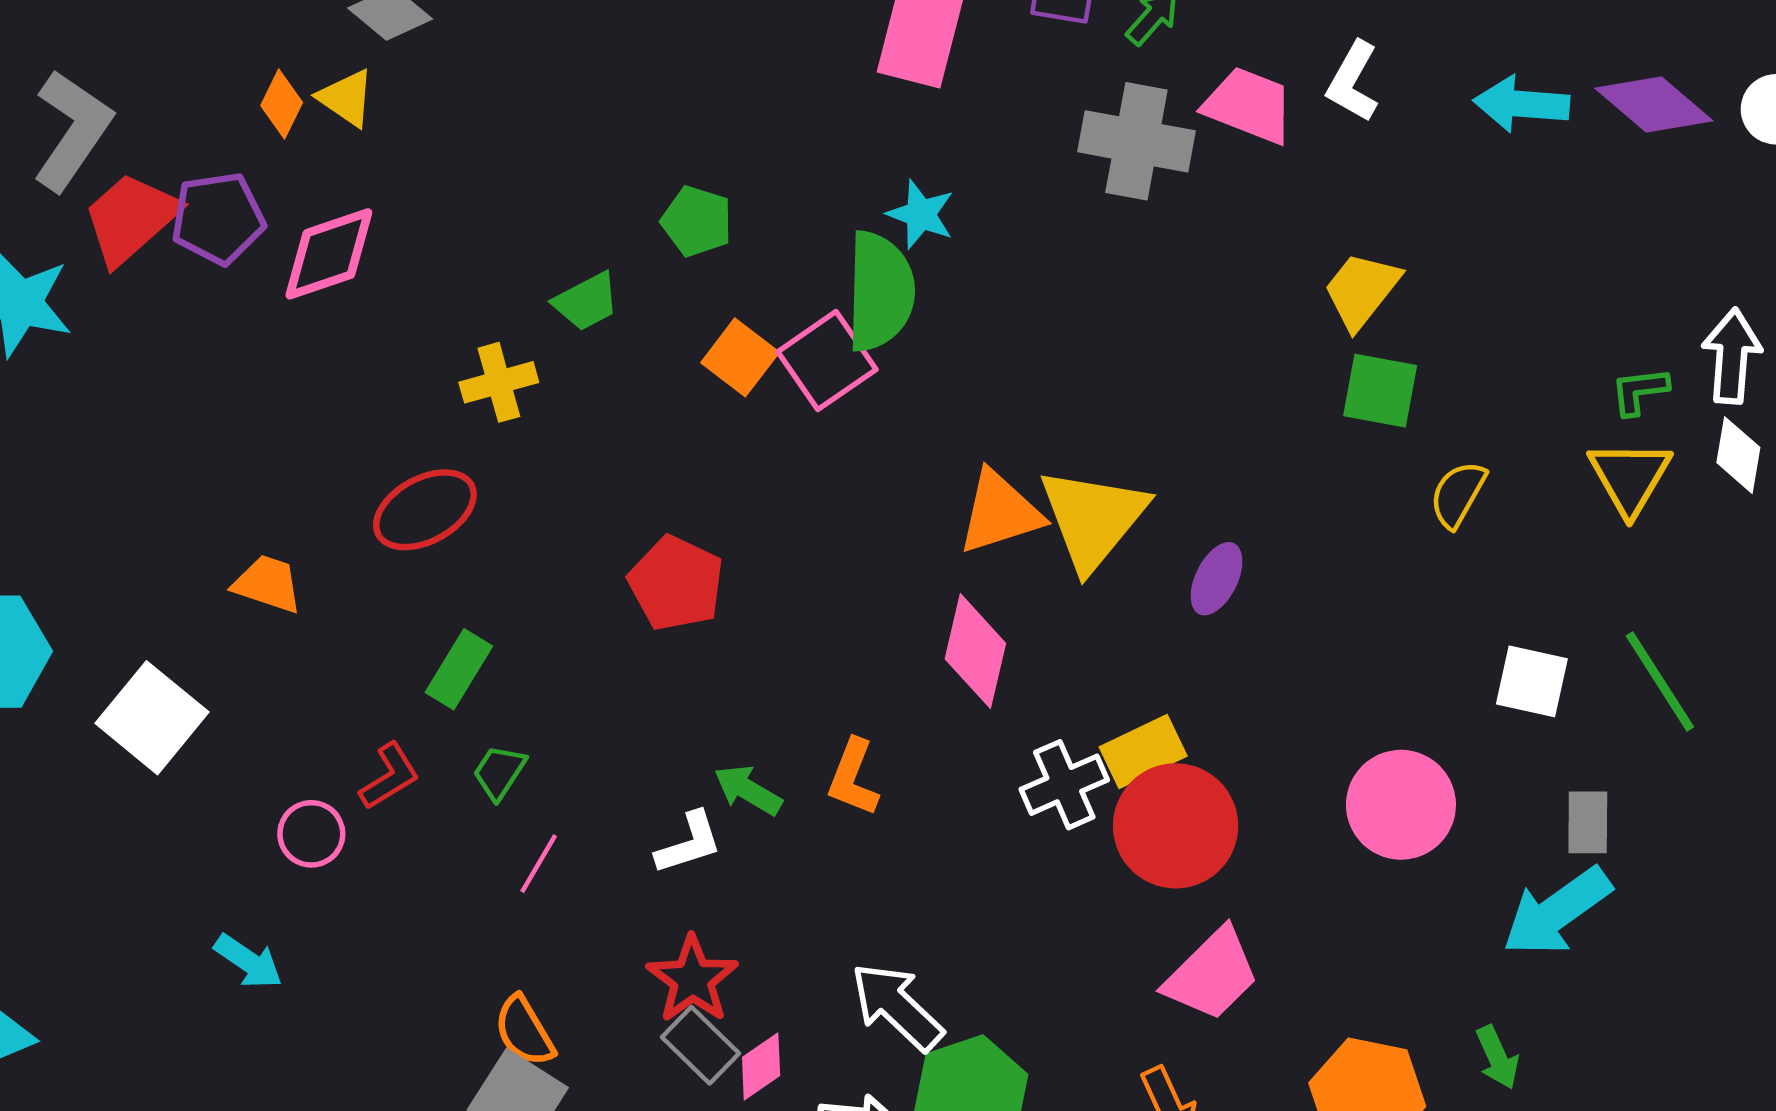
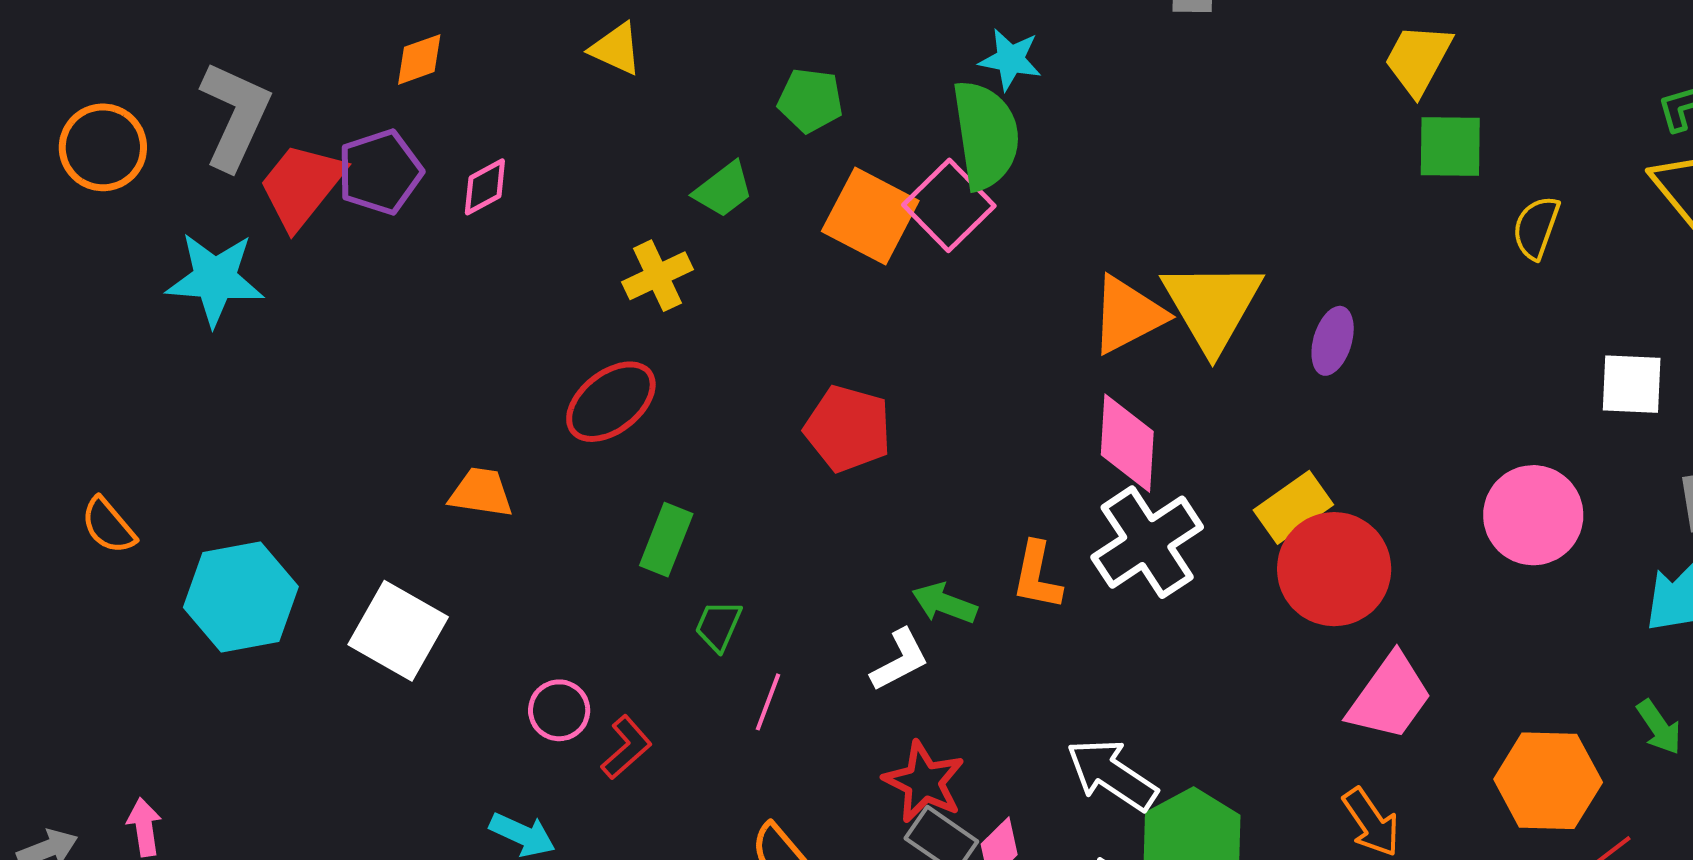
yellow triangle: (346, 98) -> (616, 49), moved
orange diamond: (282, 104) -> (419, 59), turned 54
pink diamond: (329, 254) -> (485, 187), size x0.6
orange square: (740, 357) -> (870, 216), size x1.4
red L-shape: (389, 776) -> (626, 747), moved
white cross: (1064, 785) -> (1147, 542), moved, size x1.4

